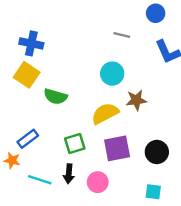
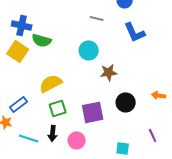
green semicircle: (55, 96) -> (42, 40), moved
yellow semicircle: (105, 113) -> (51, 83), moved
black circle: (157, 152) -> (126, 102), moved

